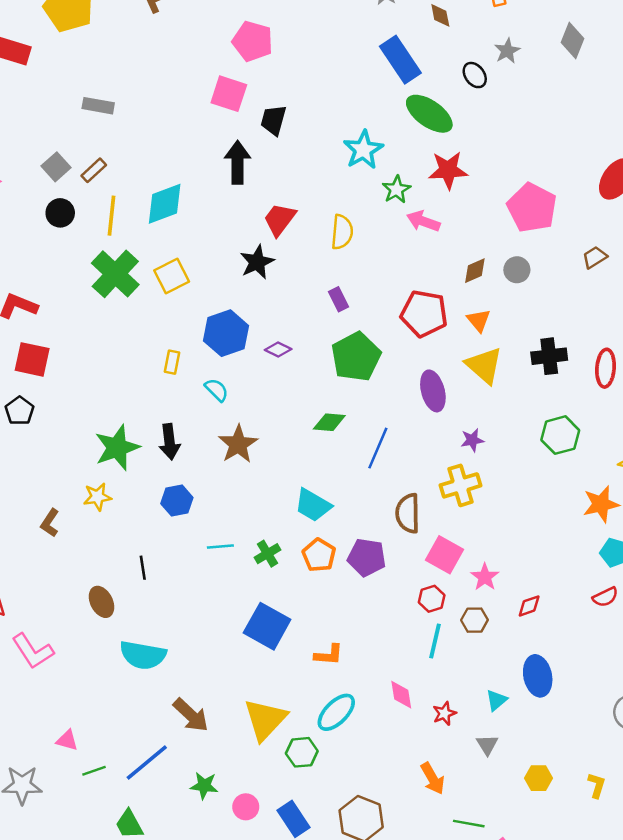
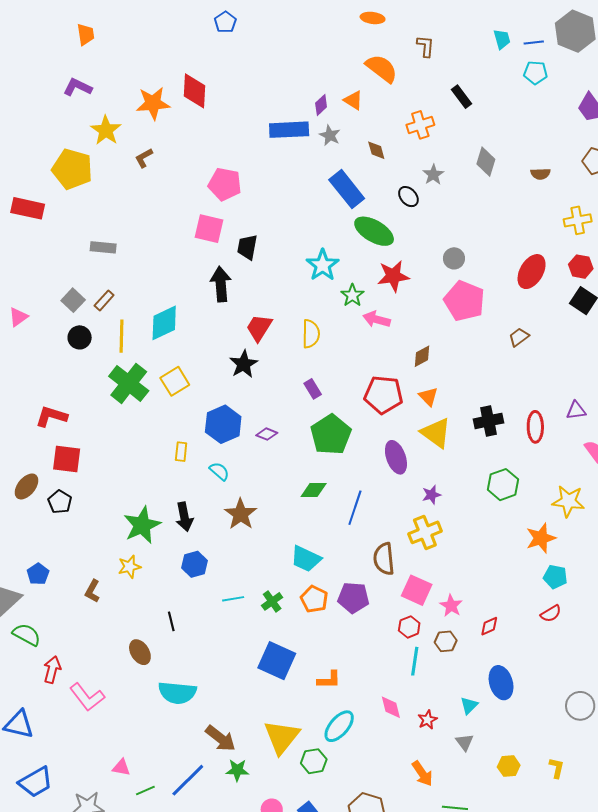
gray circle: (517, 270) -> (454, 258), moved
green star: (204, 786) -> (237, 770), moved

